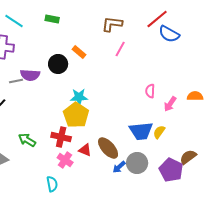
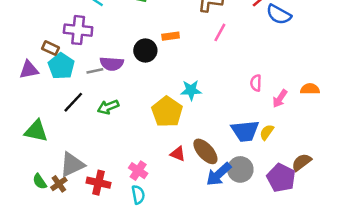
orange rectangle: (79, 52) -> (171, 36), turned -48
cyan star: (79, 97) -> (191, 90), moved
red cross: (61, 137) -> (99, 183), moved
green arrow: (27, 140) -> (108, 107), moved, turned -54
pink cross: (65, 160) -> (138, 171), moved
blue arrow: (119, 167) -> (219, 174), size x1.6

